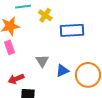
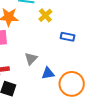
blue rectangle: (72, 30) -> (68, 37), size x0.6

